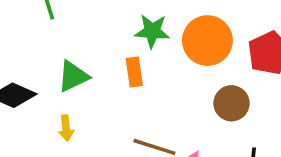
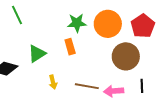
brown circle: (231, 103) -> (126, 56), size x1.4
yellow arrow: (66, 128) -> (53, 82), moved

